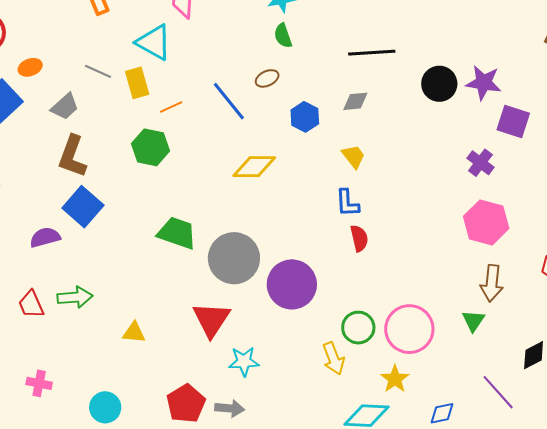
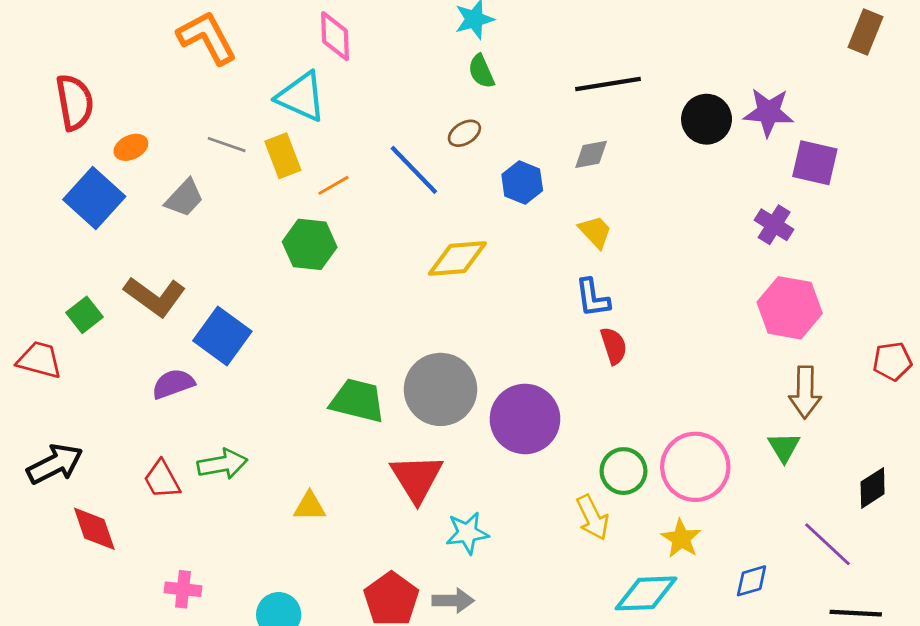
brown L-shape: (72, 156) -> (155, 297), moved, turned -69
green trapezoid: (177, 233) -> (357, 401), moved

